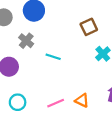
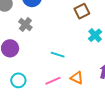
cyan line: (53, 57) -> (58, 55), moved

